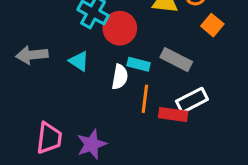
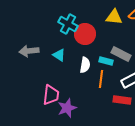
cyan rectangle: (139, 64) -> (106, 61), moved
red rectangle: (173, 114) -> (122, 100), moved
pink trapezoid: (49, 138) -> (51, 95), moved

